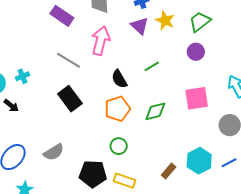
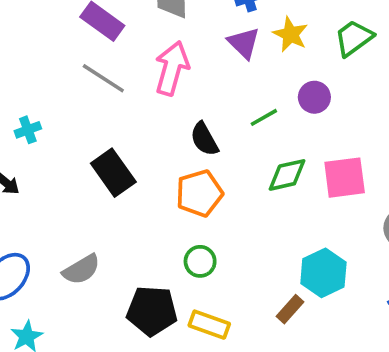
purple circle: (196, 52) -> (314, 97), moved
gray line: (68, 60) -> (103, 78), moved
green diamond: (155, 111) -> (287, 175), moved
cyan hexagon: (199, 161) -> (323, 273), moved

